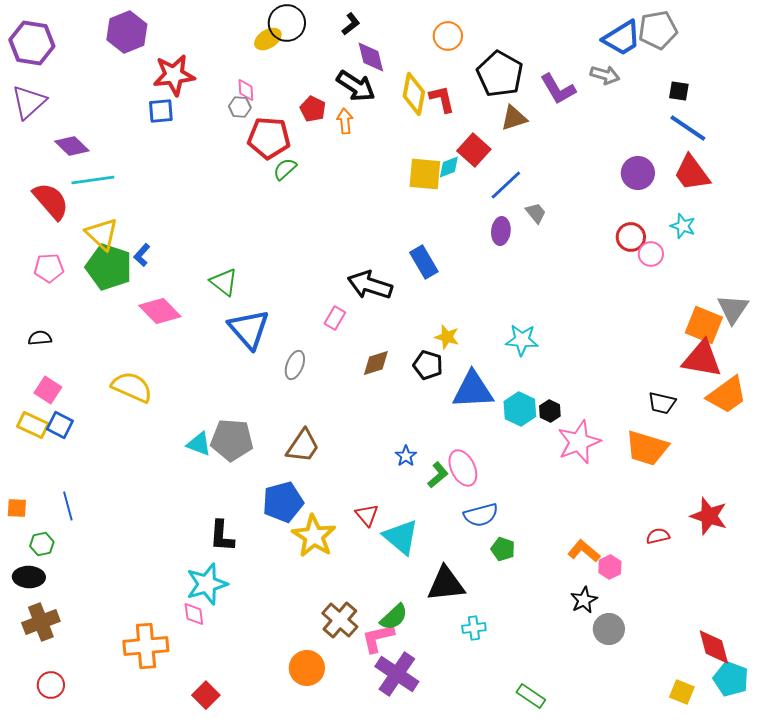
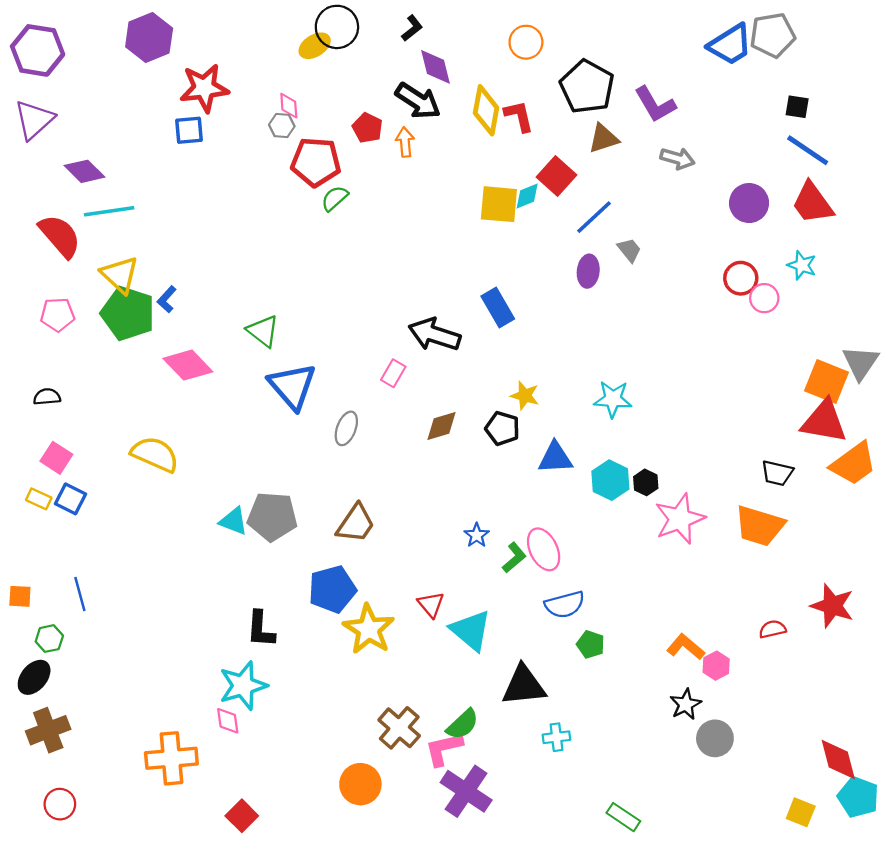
gray arrow: (605, 75) -> (677, 158), moved
blue triangle: (473, 390) -> (555, 458), size x0.7
yellow rectangle: (33, 425) -> (39, 499), size x0.7
black ellipse: (29, 577) -> (34, 677), turned -52

